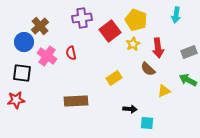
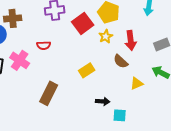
brown cross: (40, 26) -> (13, 18), turned 36
red semicircle: (71, 53) -> (44, 45), turned -80
pink cross: (47, 56) -> (20, 60), moved
brown rectangle: (76, 101) -> (49, 93), turned -60

